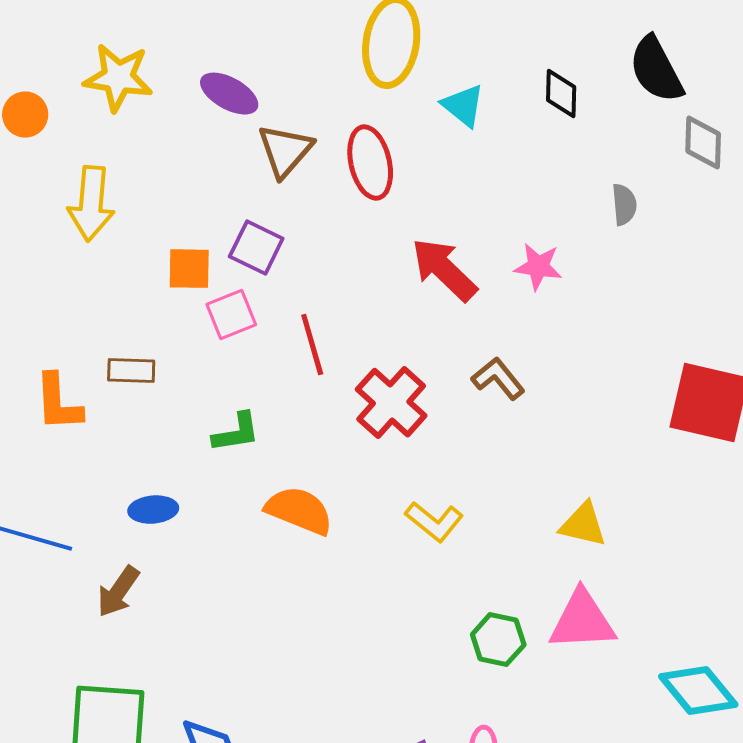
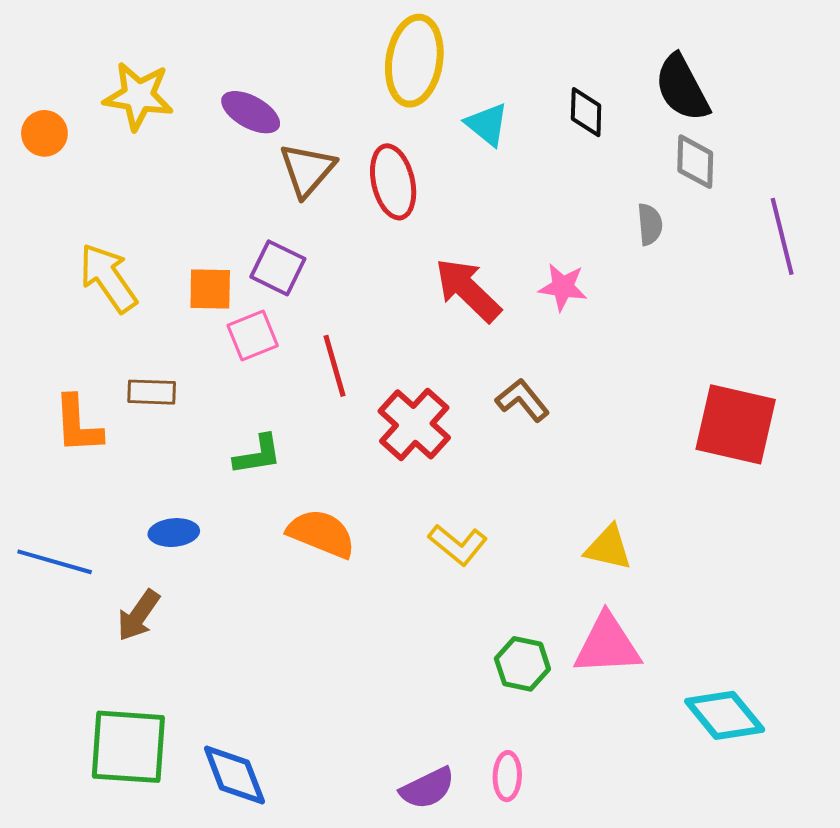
gray diamond: (703, 143) -> (695, 162), moved
yellow arrow: (91, 204) -> (108, 278), moved, turned 140

